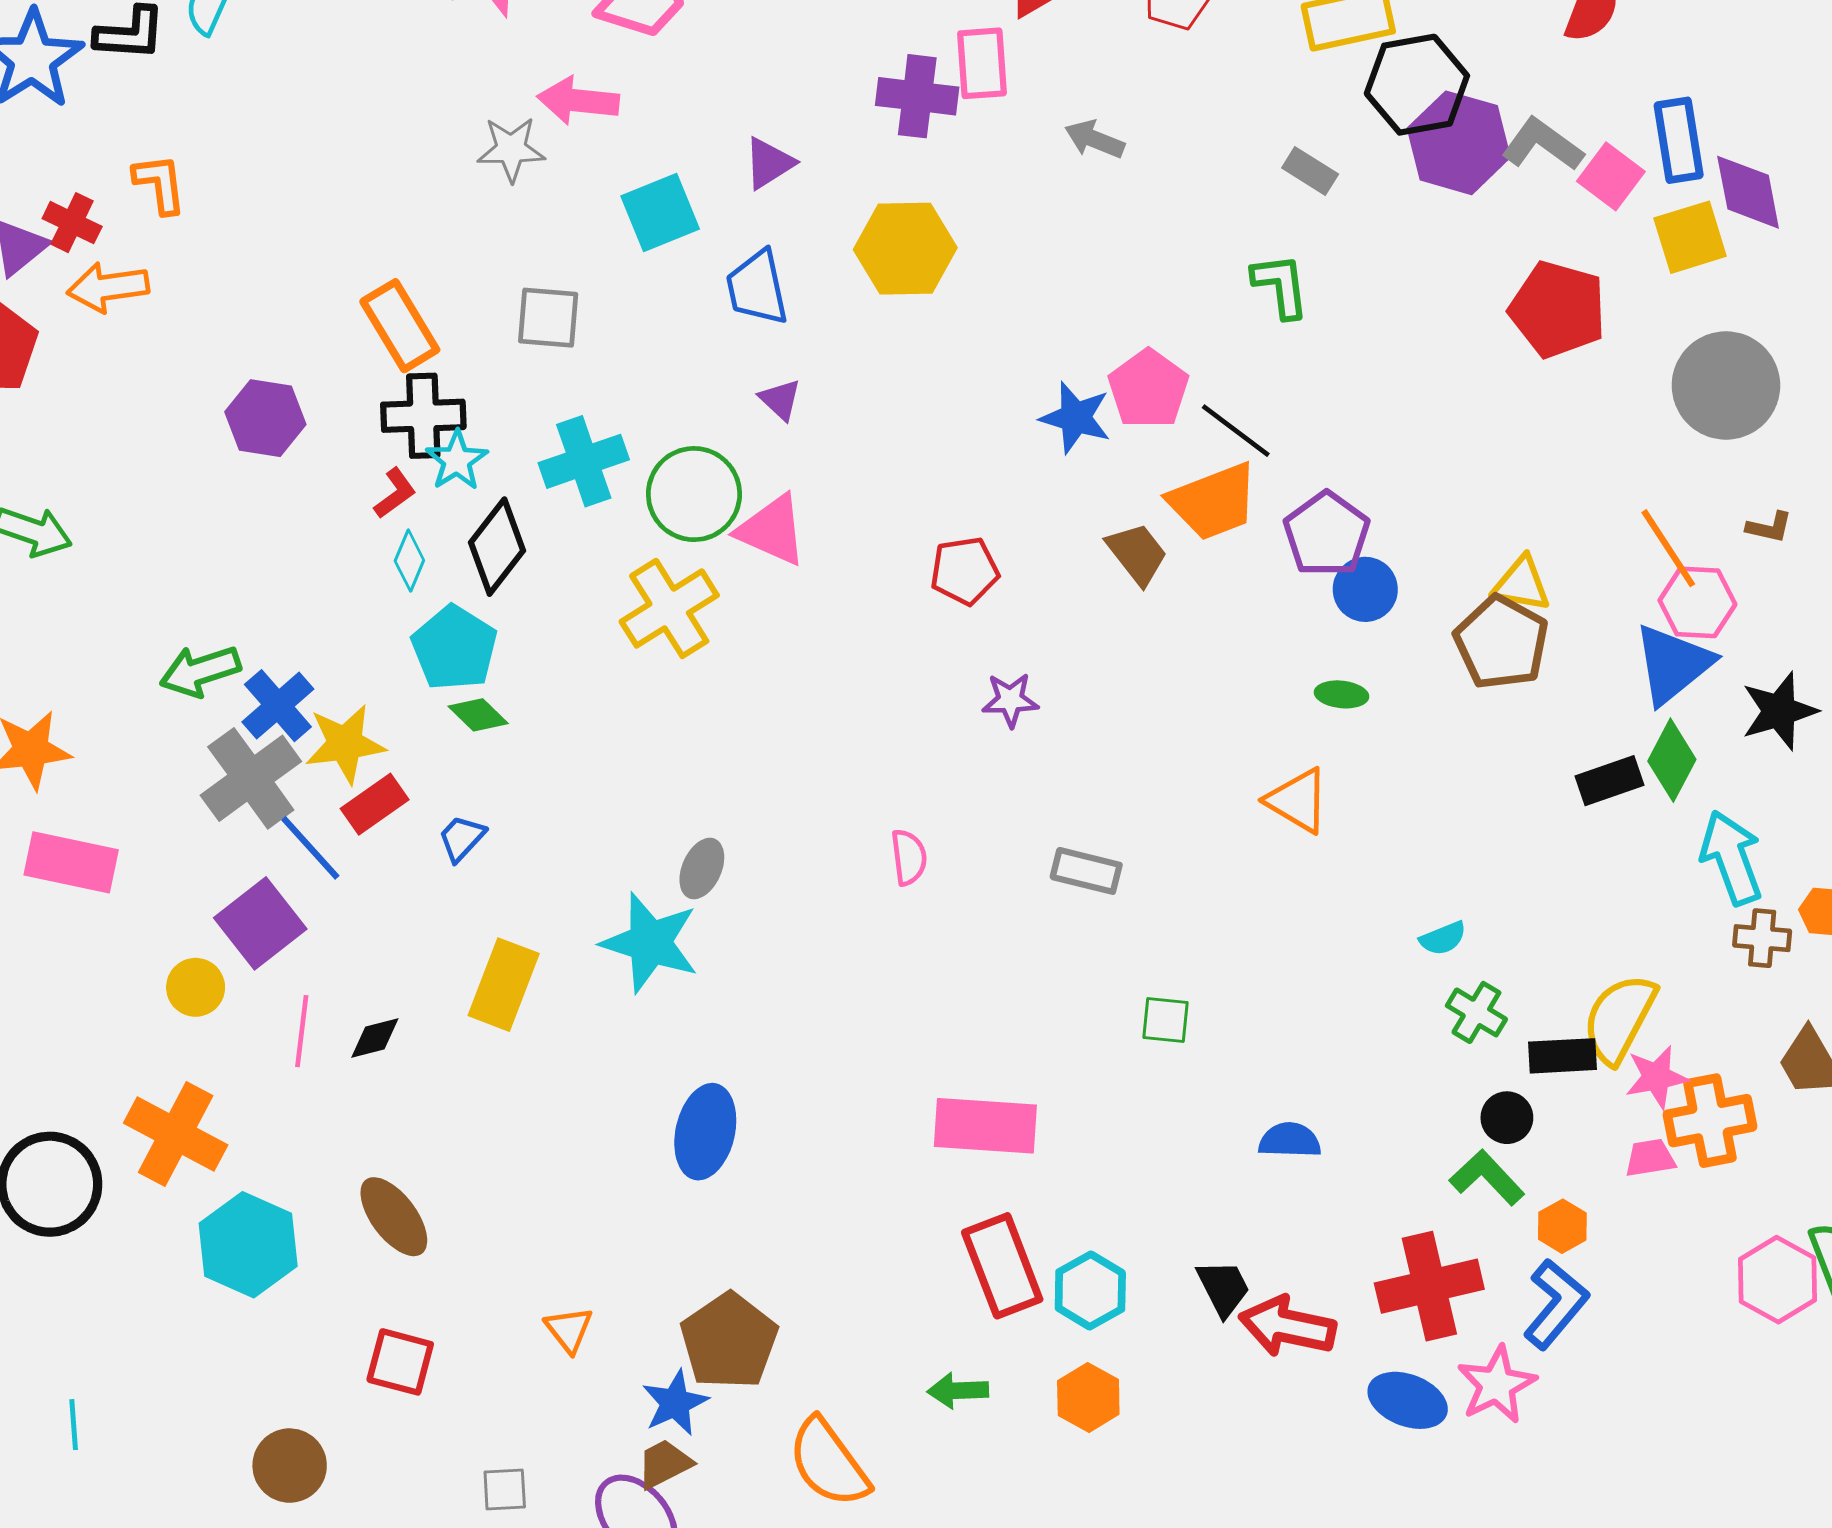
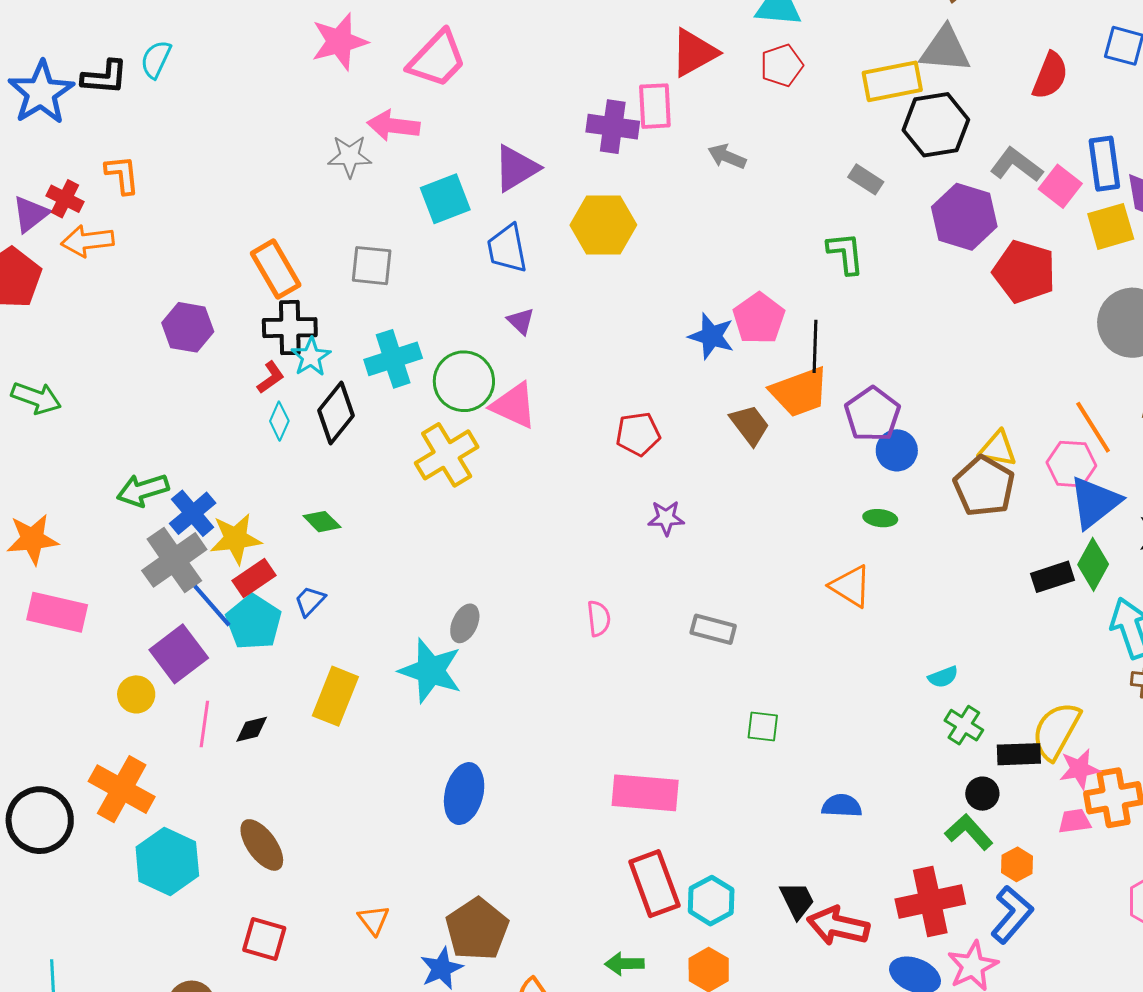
purple hexagon: (1459, 143) -> (964, 217), moved
purple triangle: (769, 163) -> (516, 168), size x1.4
black line: (1236, 431) -> (815, 346), turned 54
pink hexagon: (1697, 602) -> (1071, 464), moved
cyan pentagon: (454, 648) -> (254, 622), moved

